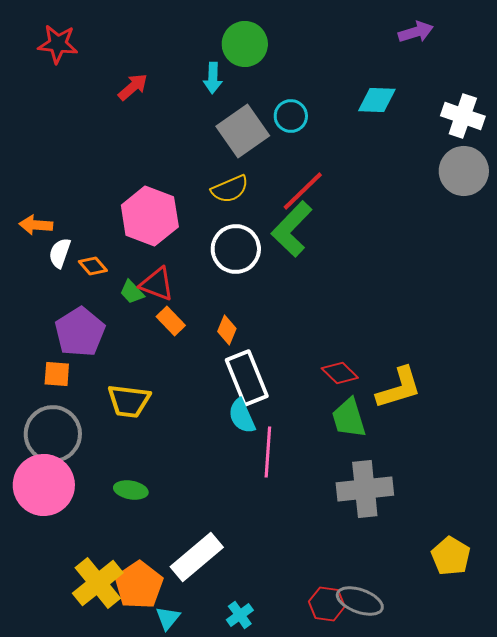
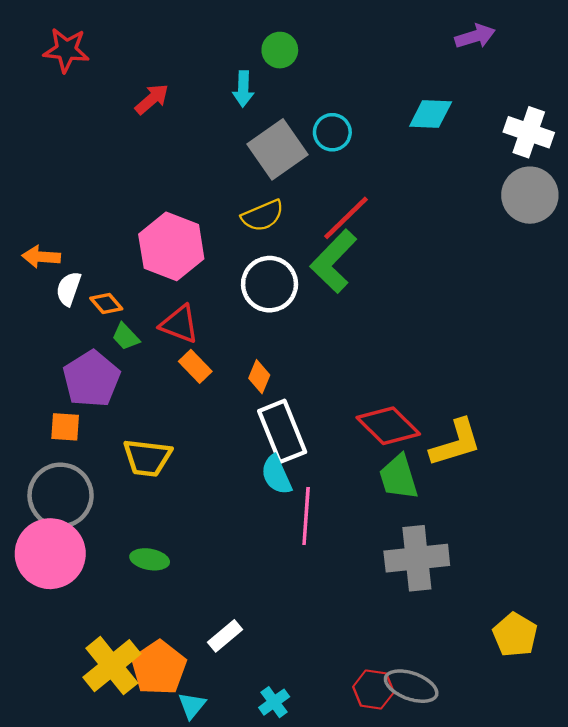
green circle: (245, 44) -> (280, 50), size x0.7
green trapezoid: (132, 292) -> (126, 337), moved
red diamond: (340, 373) -> (388, 426), size x1.5
white rectangle: (197, 557) -> (225, 636), size x0.6

